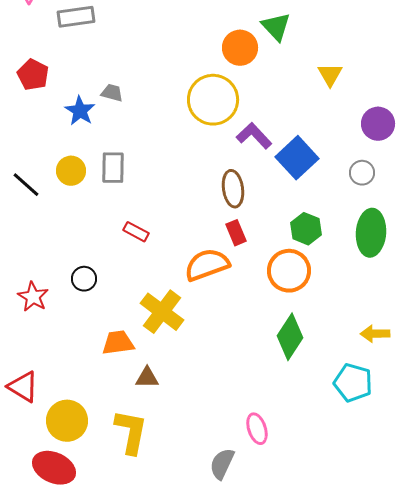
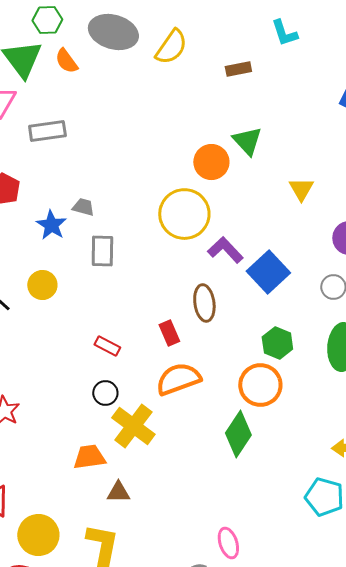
gray rectangle: (113, 168) -> (102, 251), moved
red rectangle: (236, 233) -> (169, 333), moved
black circle: (84, 279) -> (105, 393), moved
green diamond: (290, 337) -> (238, 434), moved

